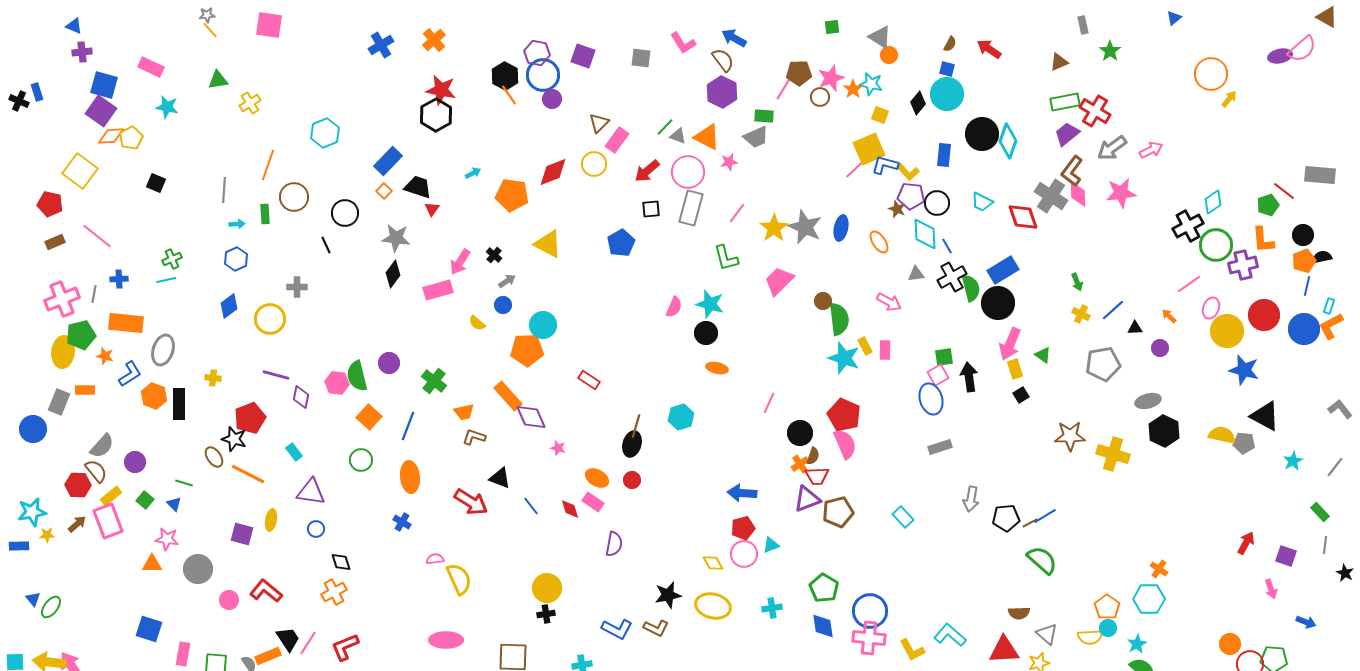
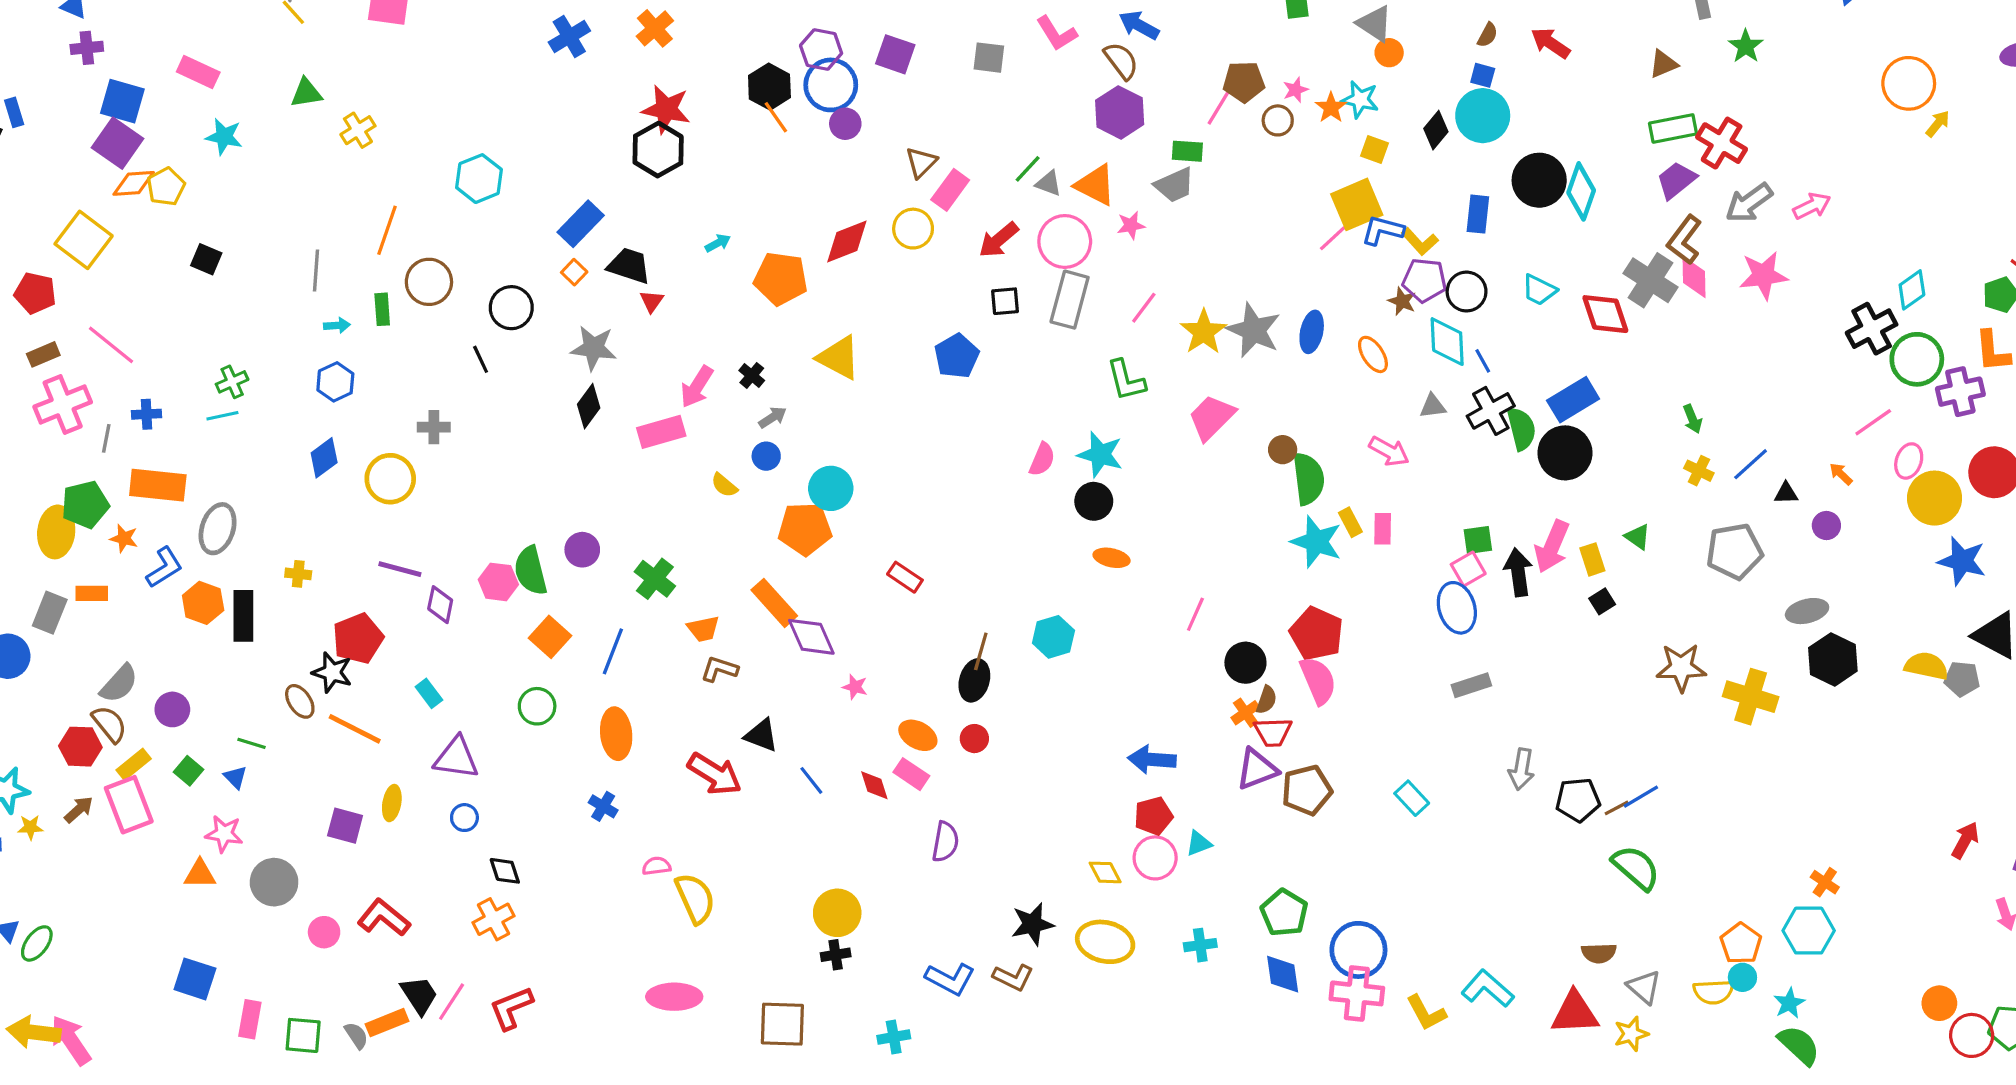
pink star: (831, 78) -> (1295, 90), size x0.6
pink cross: (62, 299) -> (63, 404), moved
pink arrow: (1010, 344) -> (1552, 546), moved

